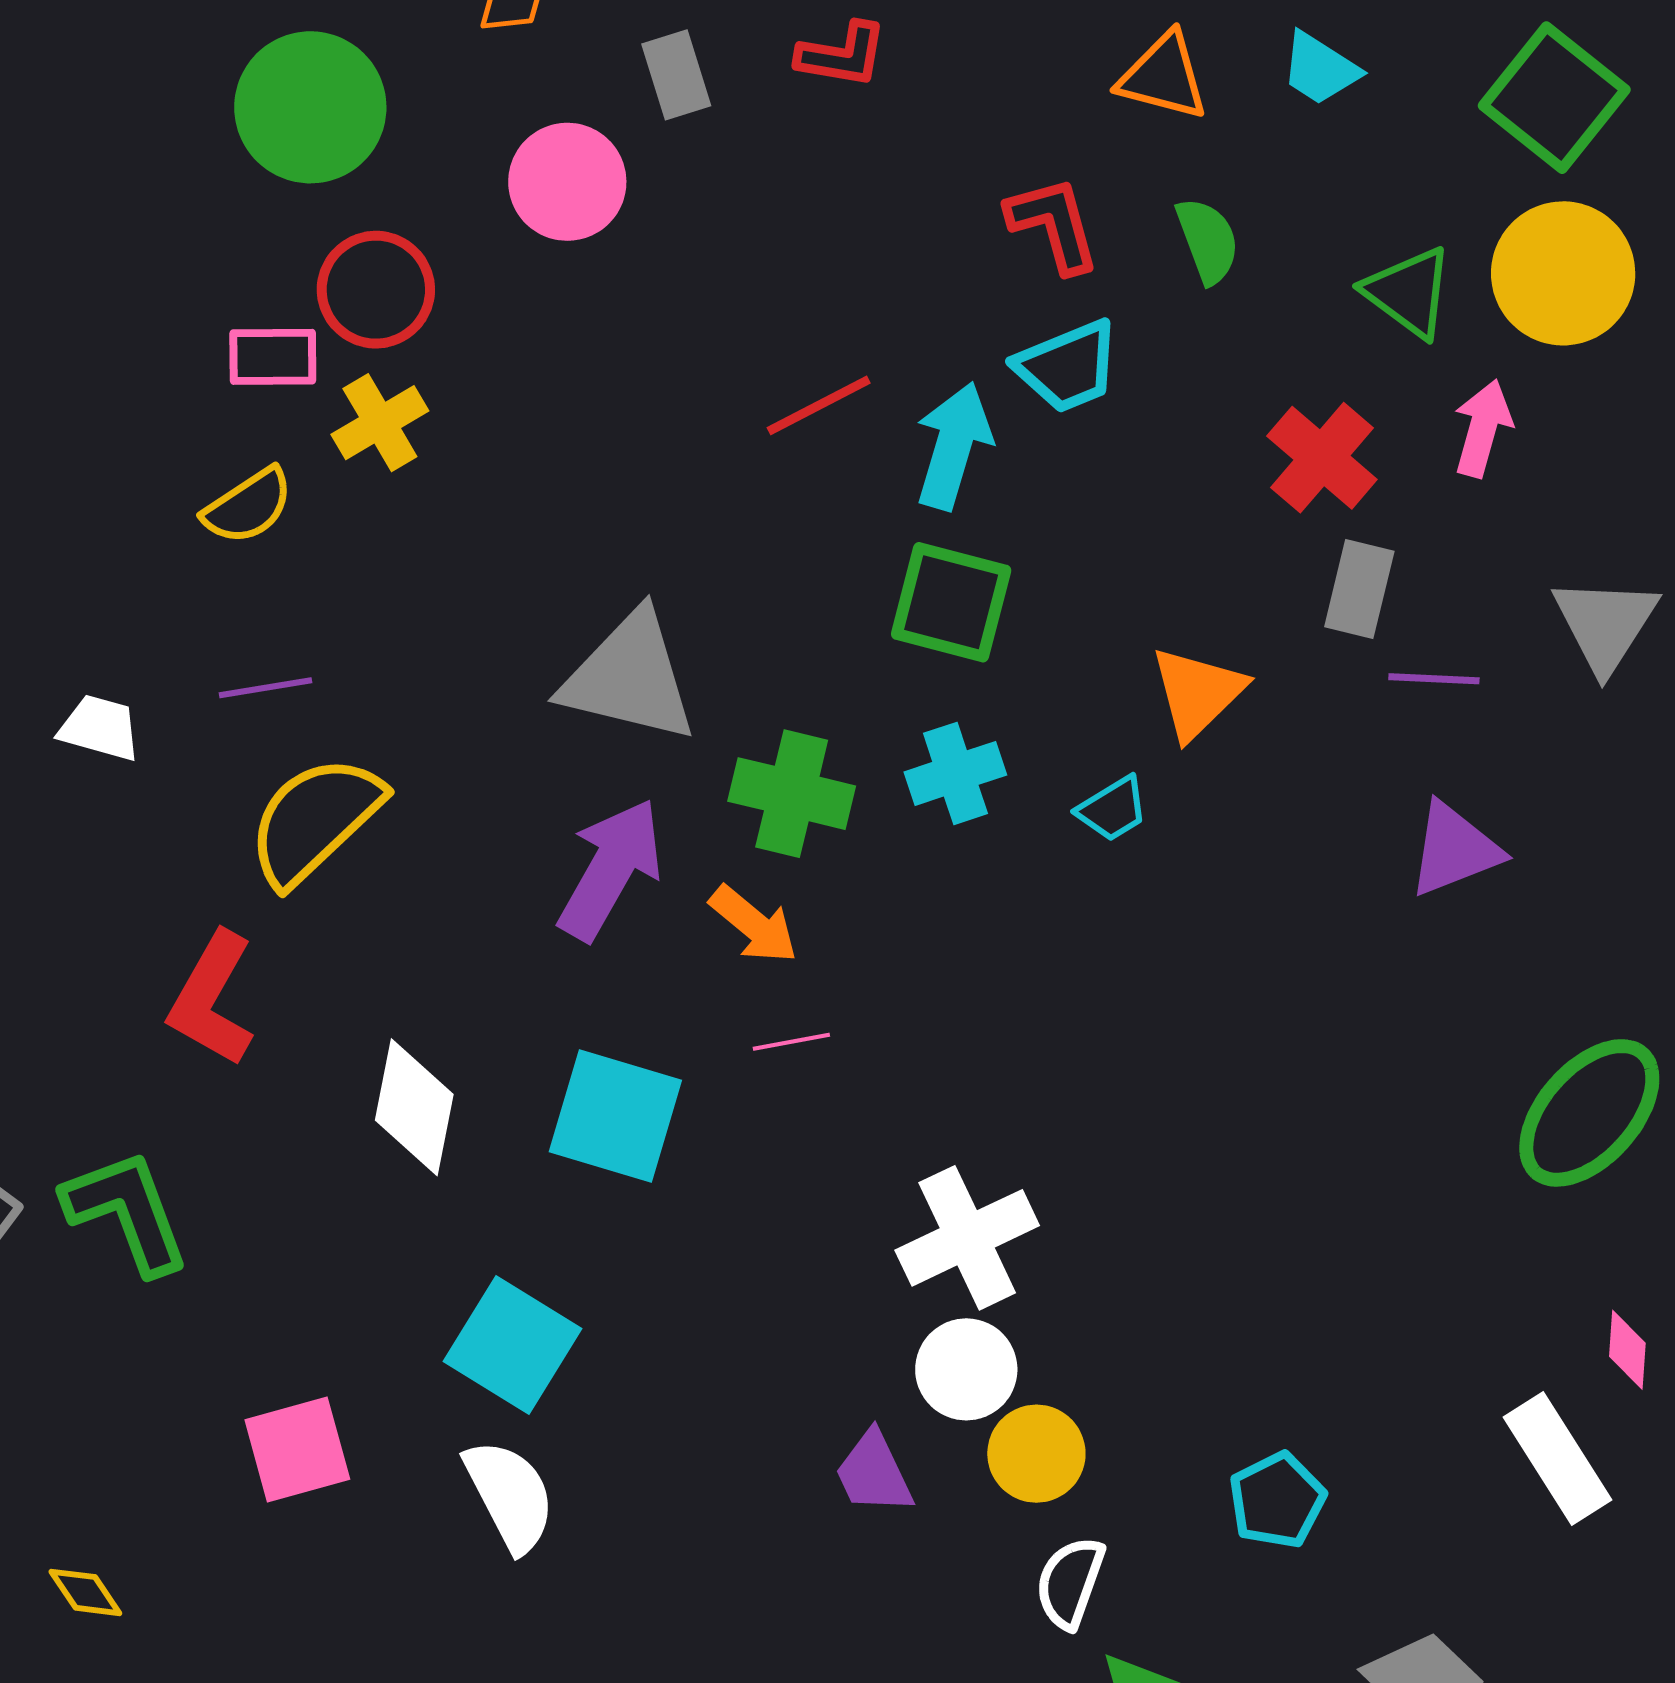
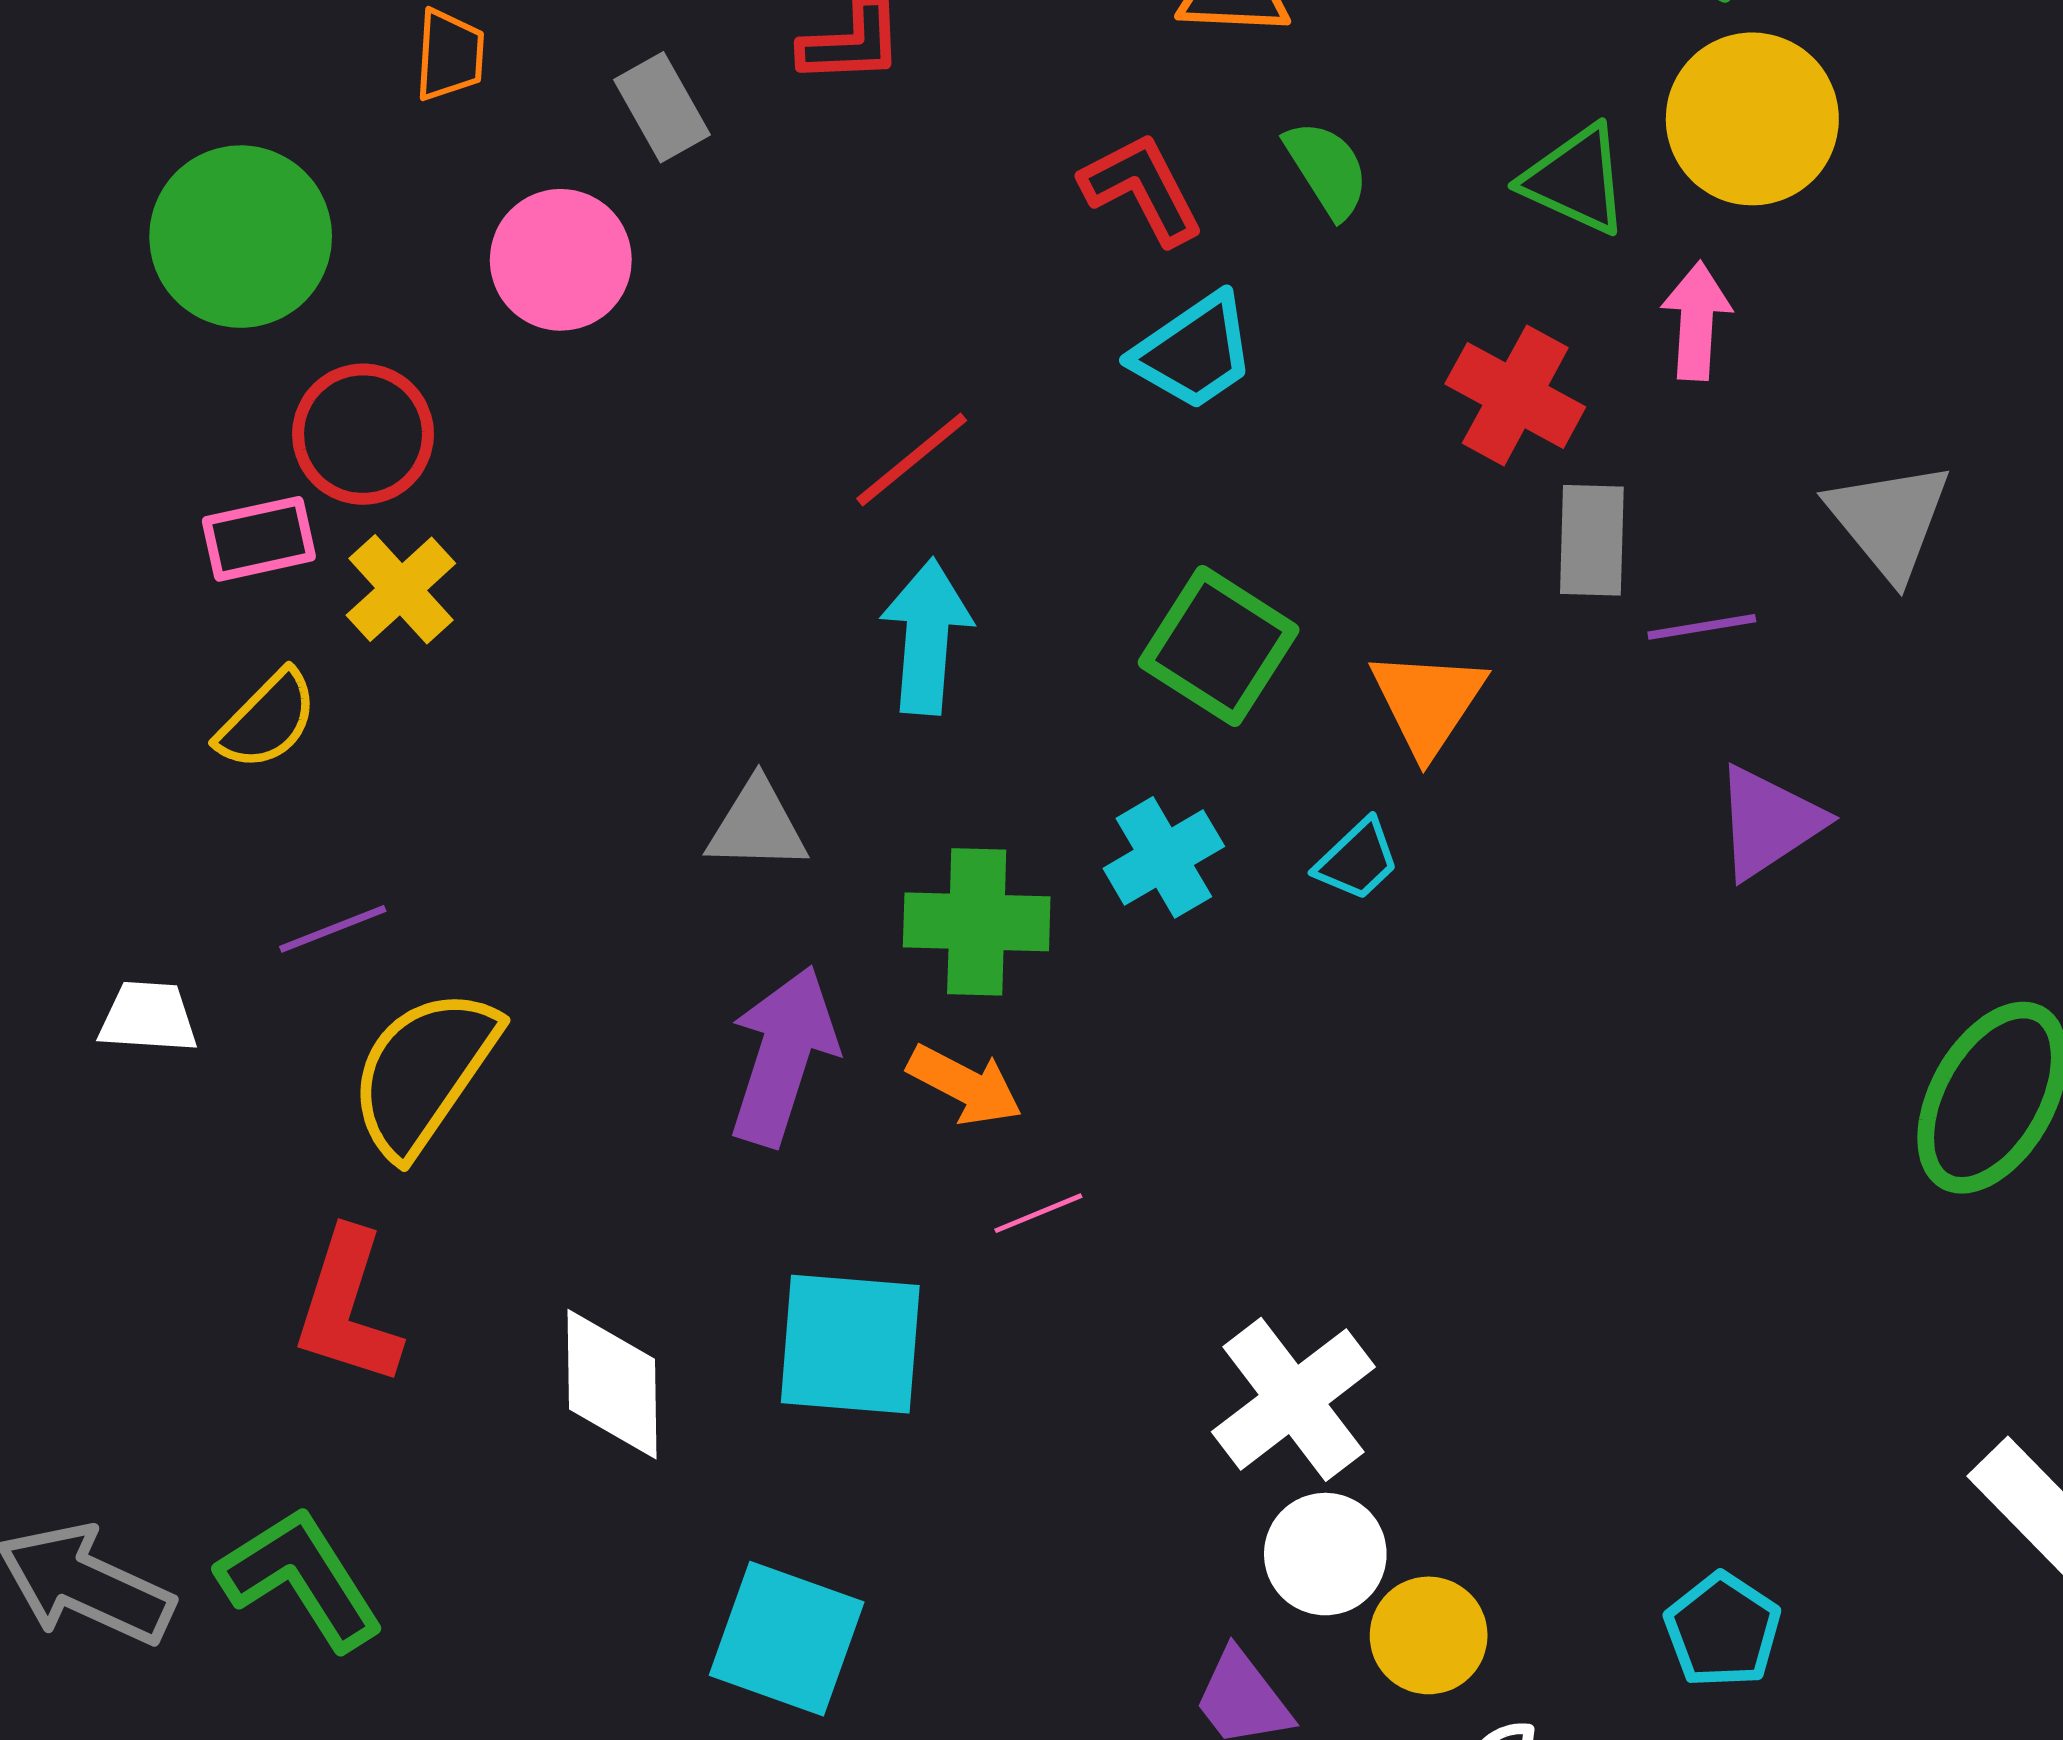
cyan arrow: (953, 446) -> (927, 637), moved
green square: (951, 602) -> (1219, 646), moved, turned 30
gray triangle: (629, 677) -> (757, 826), size x0.6

